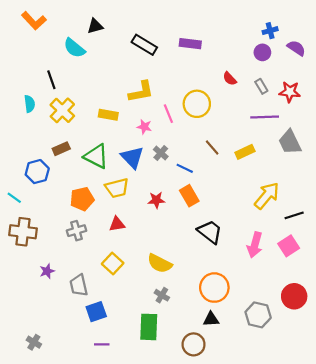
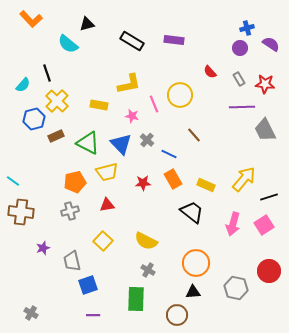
cyan semicircle: (30, 104) -> (23, 85), moved, turned 49
yellow rectangle: (245, 152) -> (206, 185), moved, turned 48
blue hexagon: (37, 172) -> (34, 119), moved

